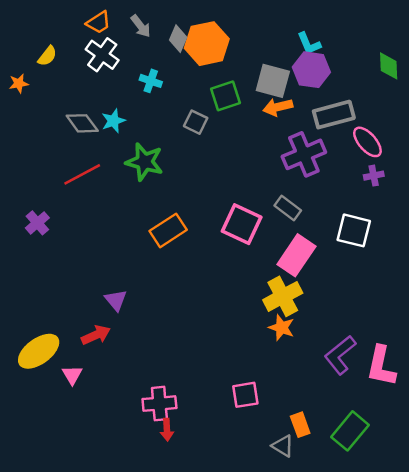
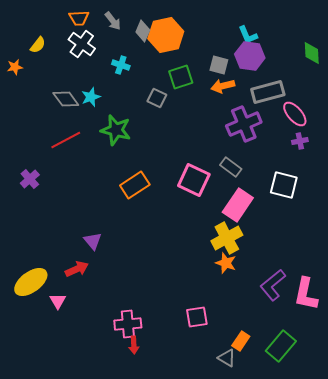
orange trapezoid: (98, 22) -> (79, 18), turned 30
gray square: (273, 81) -> (219, 65), size x0.7
orange rectangle: (300, 425) -> (241, 341), turned 54

